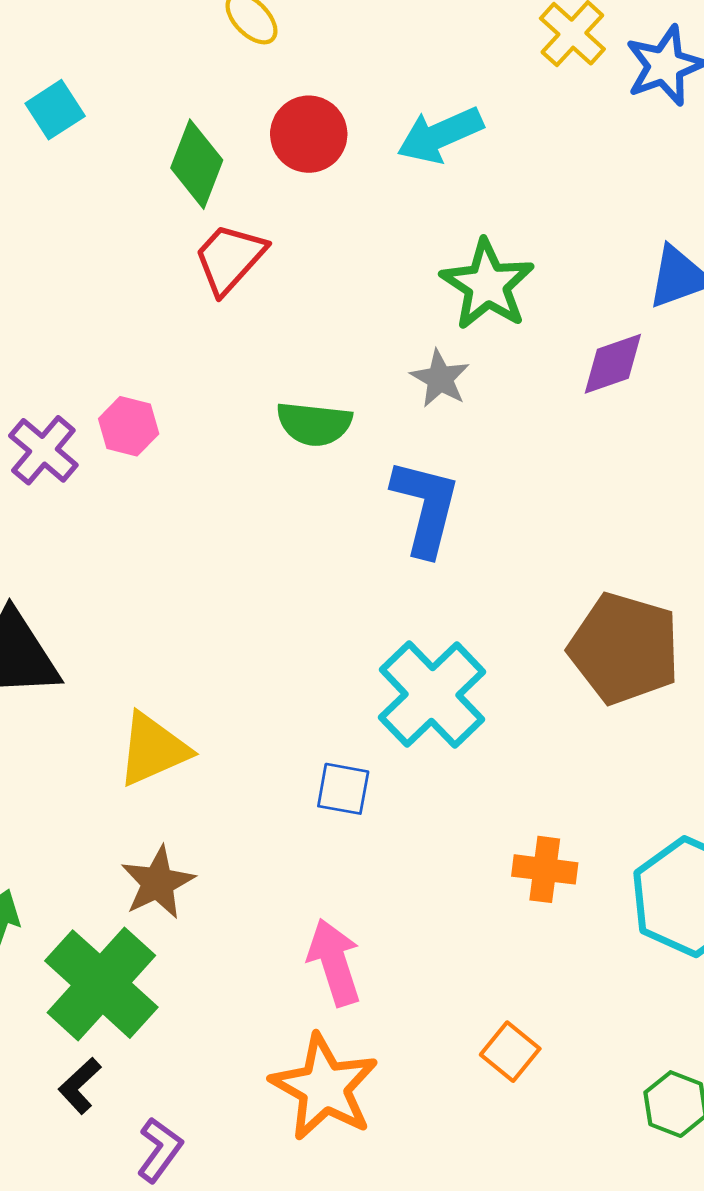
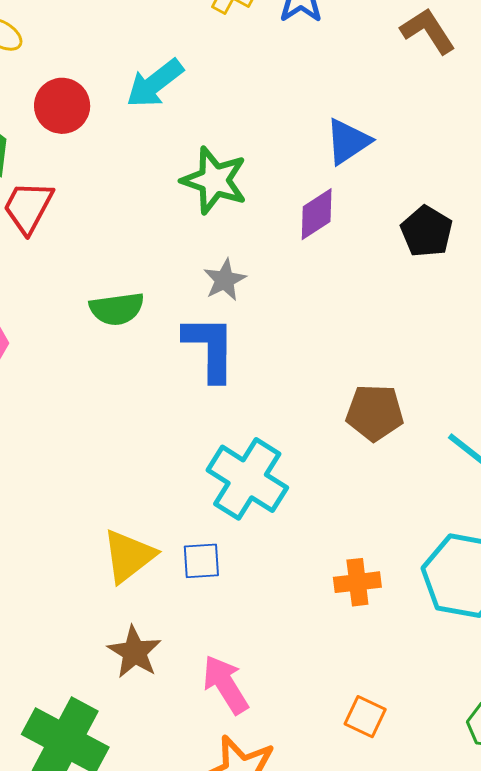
gray star: (440, 379) -> (225, 280), moved, turned 30
brown pentagon: (624, 648) -> (375, 413), size x0.7
yellow triangle: (153, 749) -> (129, 556), moved
brown star: (158, 883) -> (134, 652), moved

